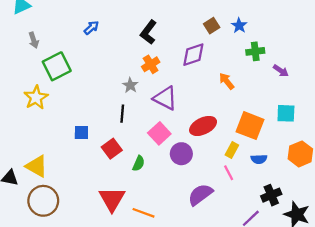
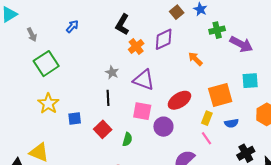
gray arrow: (34, 40) -> (32, 35), moved
orange cross: (151, 64) -> (136, 46), moved
purple arrow: (281, 71) -> (241, 44), size x1.6
yellow star: (36, 98) -> (48, 104), moved
orange square: (250, 126) -> (220, 95), turned -30
pink square: (159, 133) -> (142, 111), turned -30

